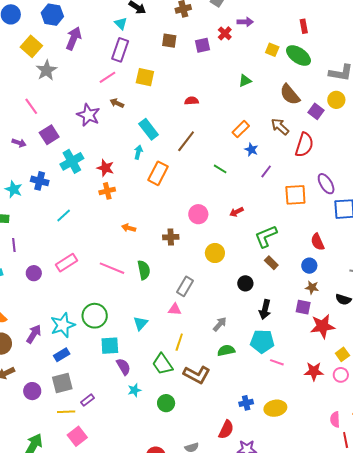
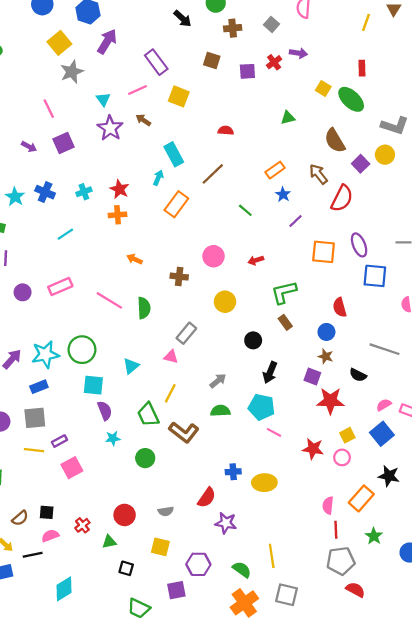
cyan triangle: (121, 23) -> (103, 99), moved
purple rectangle: (120, 50) -> (156, 62), turned -65
cyan cross: (72, 161) -> (84, 192), moved, size x0.6
pink square: (77, 436) -> (72, 468), moved

